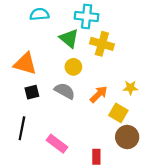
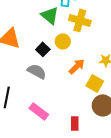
yellow circle: (73, 67) -> (63, 41), moved
gray semicircle: (65, 91) -> (37, 71), moved
black square: (32, 92) -> (43, 49), moved, turned -32

